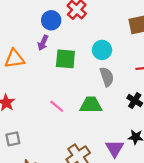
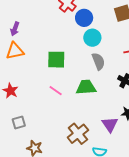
blue circle: (51, 20) -> (84, 18), moved
purple arrow: (43, 43) -> (15, 29), moved
green square: (65, 59) -> (56, 60), moved

